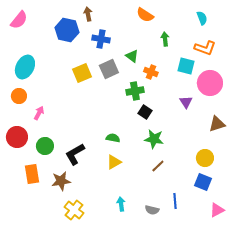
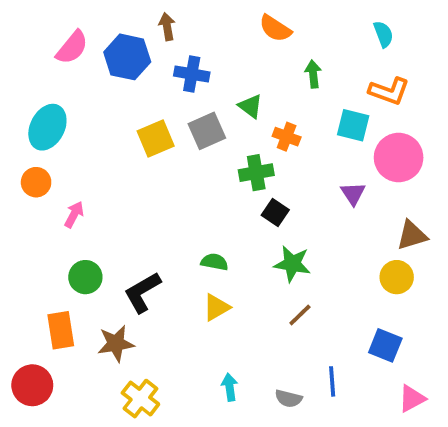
pink semicircle: (19, 20) -> (72, 47), moved
red circle: (17, 137) -> (32, 385), moved
yellow circle: (205, 158) -> (397, 277), moved

